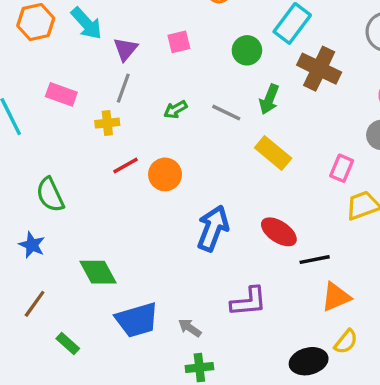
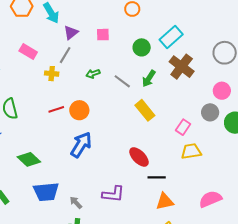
red line: (126, 166) -> (56, 109), moved
blue arrow: (213, 228) -> (81, 145), moved
green diamond: (98, 272) -> (29, 159), turned -30

